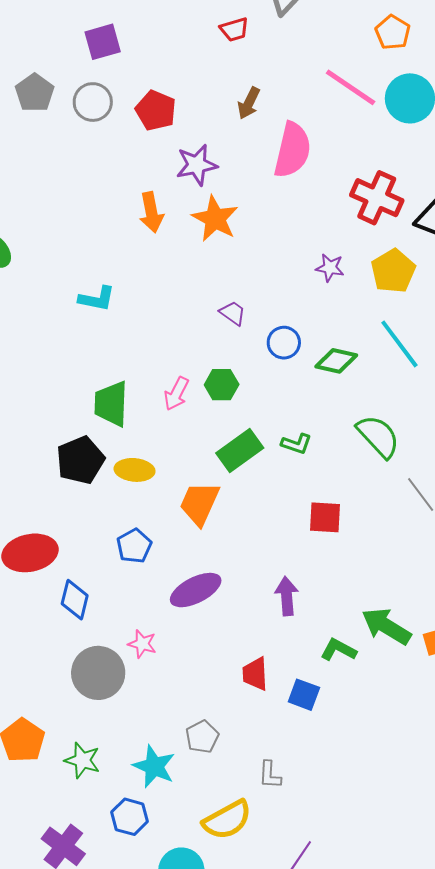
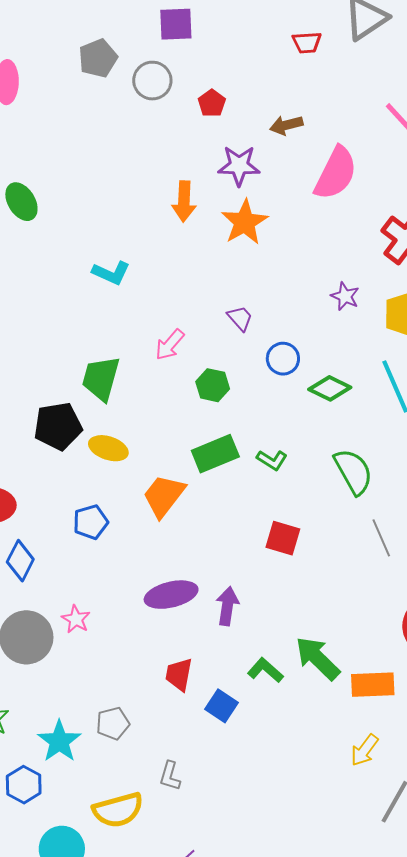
brown arrow: (249, 103) -> (286, 125), moved, turned 36
red pentagon: (156, 110) -> (212, 103), size x0.7
pink arrow: (176, 394) -> (170, 345), moved
purple ellipse: (196, 590) -> (171, 595), moved

